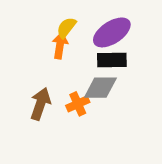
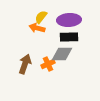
purple ellipse: (112, 32) -> (69, 20), turned 30
orange arrow: (60, 45) -> (37, 28), turned -84

